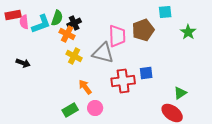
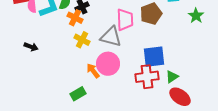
blue square: (146, 73) -> (154, 57), size x1.6
red cross: (123, 81) -> (147, 77), moved
green triangle: (180, 93) -> (172, 77), moved
pink circle: (95, 108) -> (108, 64), moved, size x1.5

